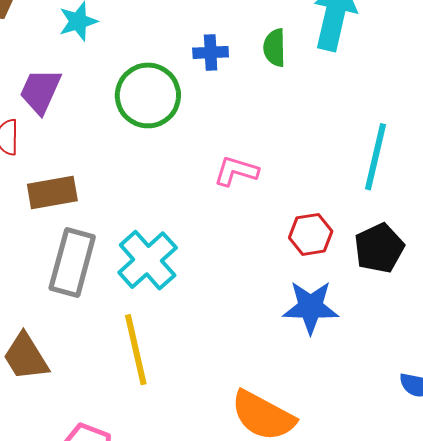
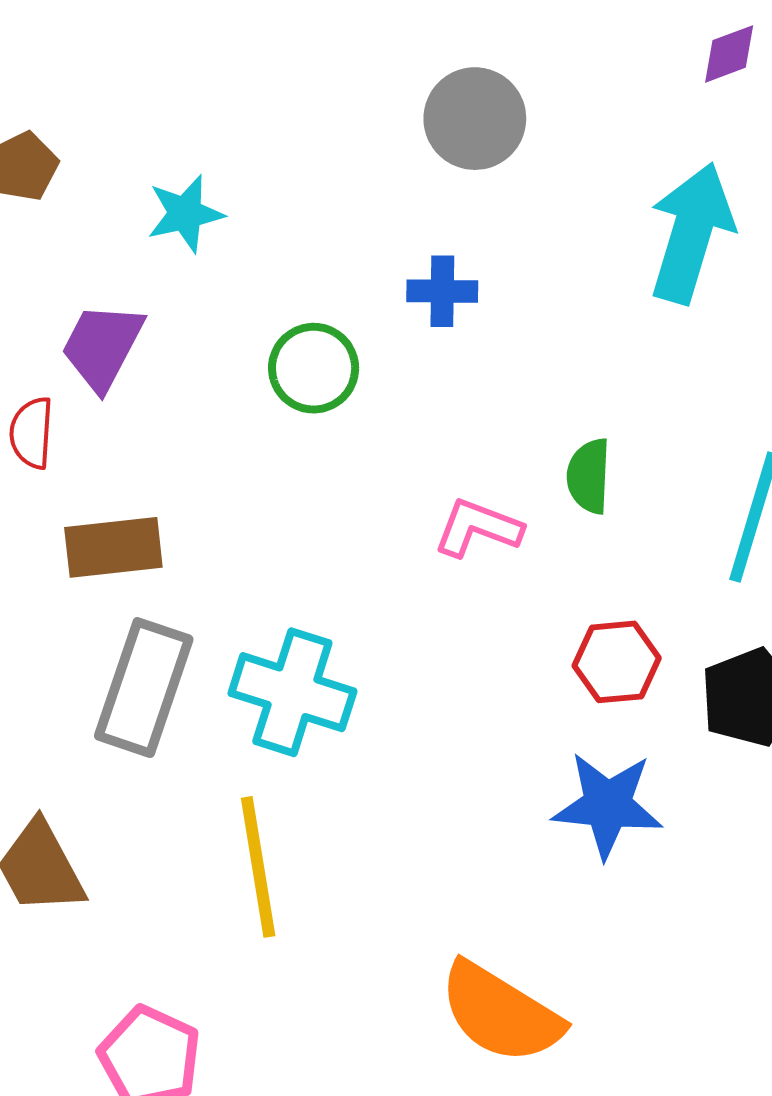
green semicircle: (275, 48) -> (589, 476), moved
green circle: (148, 95) -> (314, 368), size x0.7
cyan cross: (148, 260) -> (292, 692), turned -34

